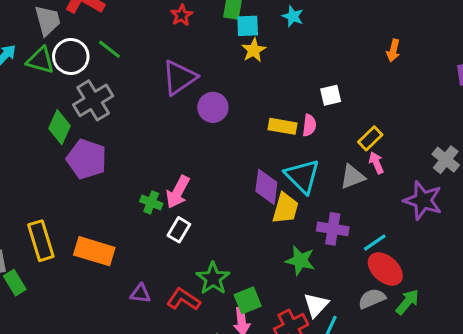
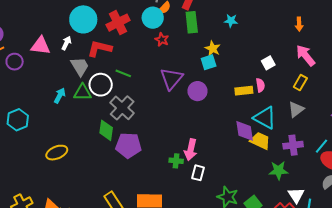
cyan square: (248, 26) -> (209, 62), moved
pink arrow: (376, 163) -> (306, 56), moved, size x1.6
yellow trapezoid: (285, 208) -> (260, 141), turned -65

